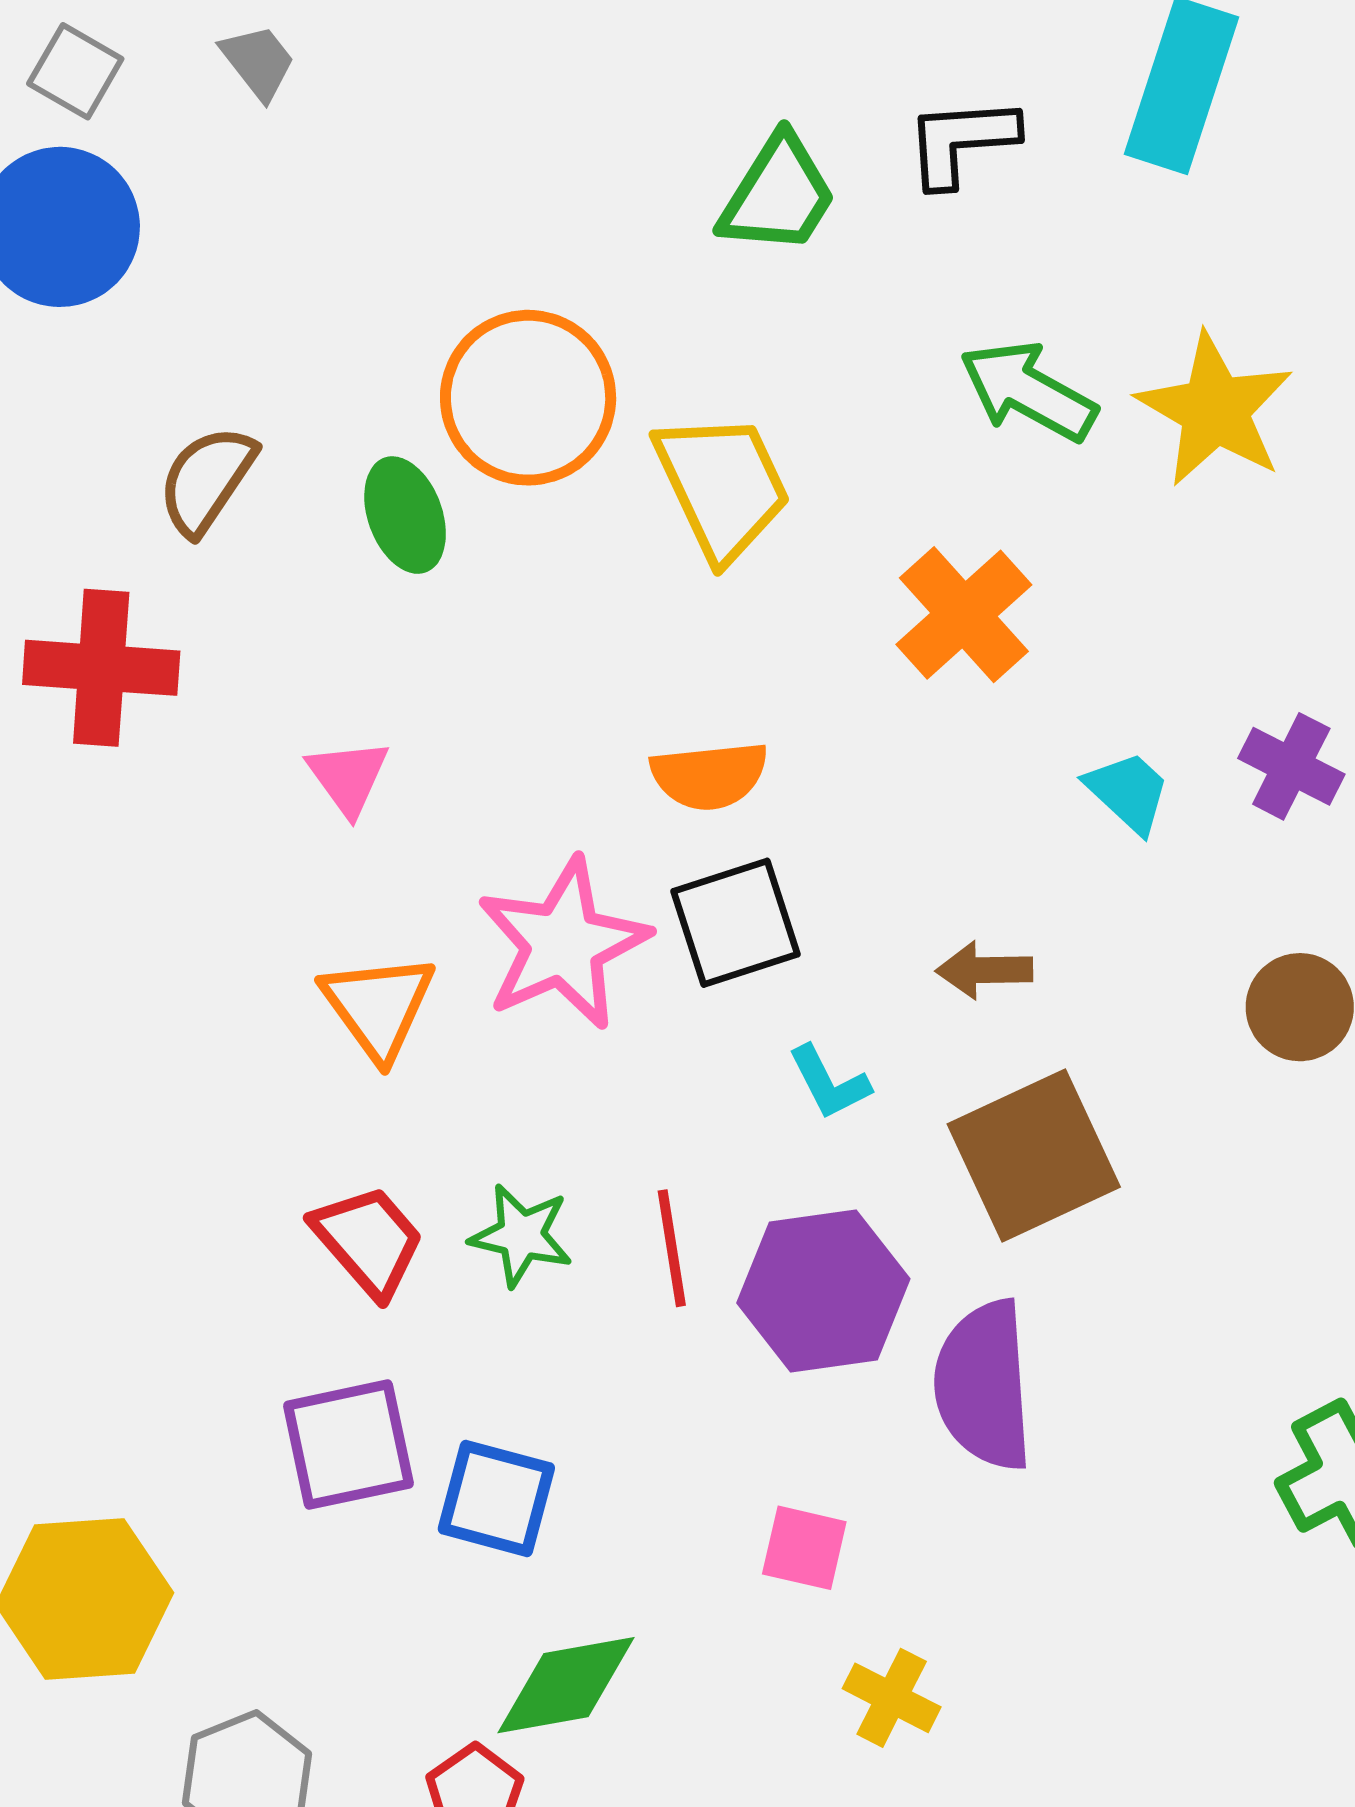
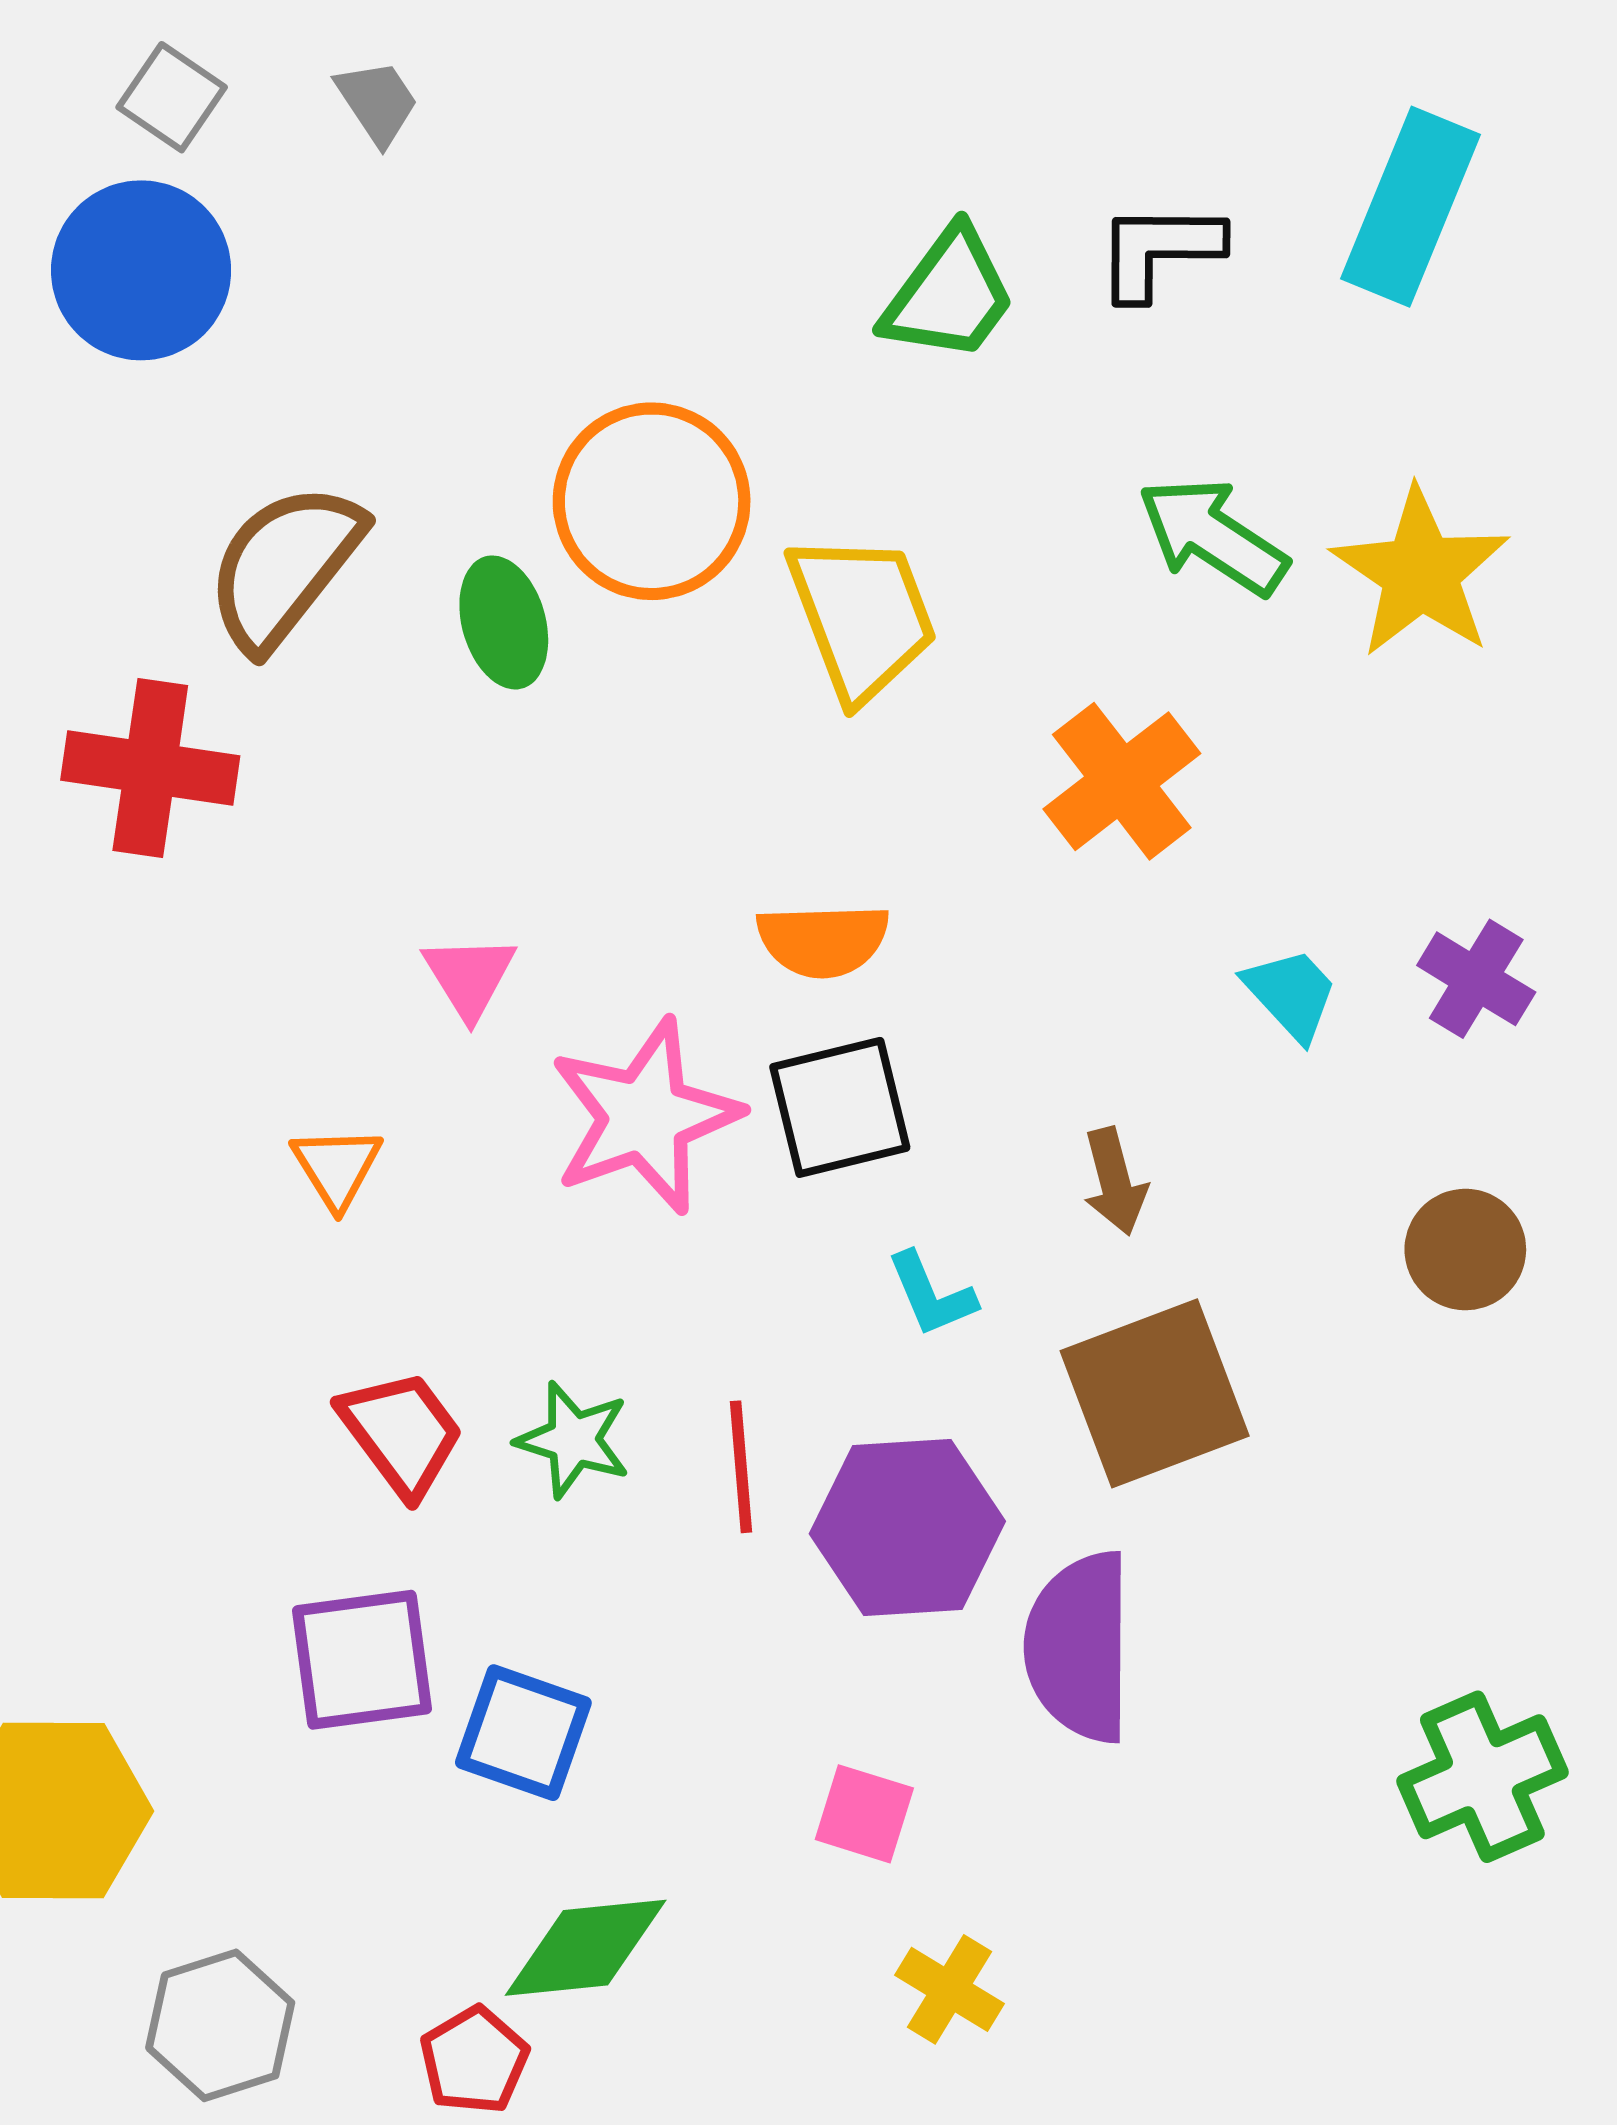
brown semicircle: (207, 480) -> (284, 566), size x1.4
pink triangle: (348, 777) -> (469, 977), moved
brown arrow: (984, 970) -> (1115, 1181), turned -108
orange triangle: (378, 1006) -> (337, 1167), moved, size x0.7

